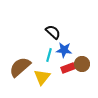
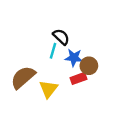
cyan line: (49, 55) -> (53, 51), moved
brown circle: (82, 64) -> (89, 66), moved

